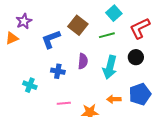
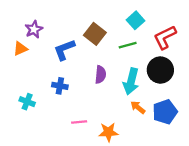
black circle: (136, 57) -> (160, 70), size x1.5
blue cross: (58, 71) -> (60, 86), moved
cyan cross: (30, 85) -> (27, 102), moved
orange arrow: (114, 99) -> (138, 107), moved, turned 40

